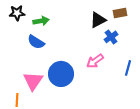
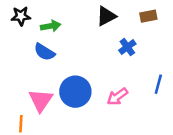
black triangle: (98, 20) -> (106, 16), moved
blue cross: (111, 37) -> (127, 47), moved
pink arrow: (95, 61) -> (117, 97), moved

